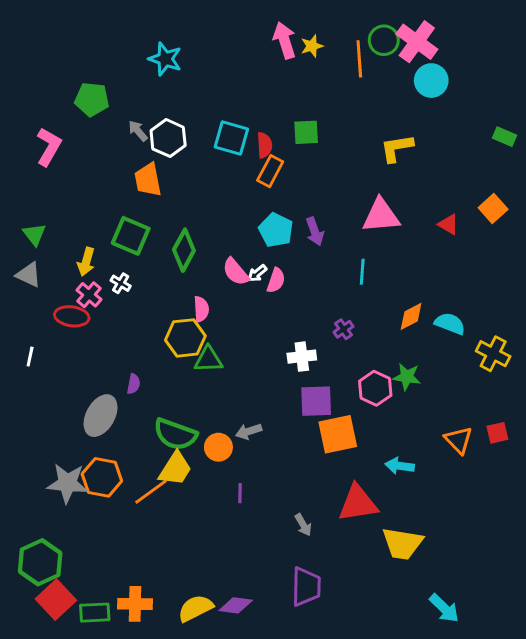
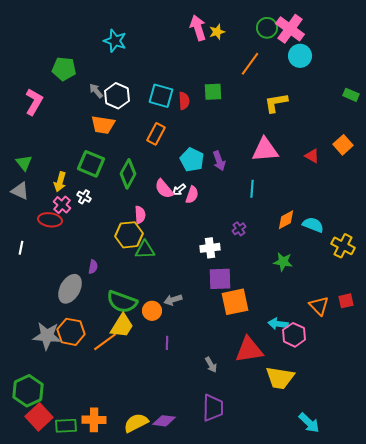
orange line: (359, 59) -> (250, 64), moved, turned 40
orange rectangle: (270, 171) -> (156, 134), moved
orange trapezoid: (148, 180) -> (103, 125), turned -70
pink hexagon: (375, 388) -> (294, 335), moved

